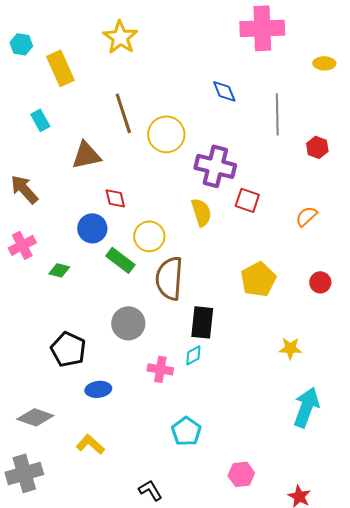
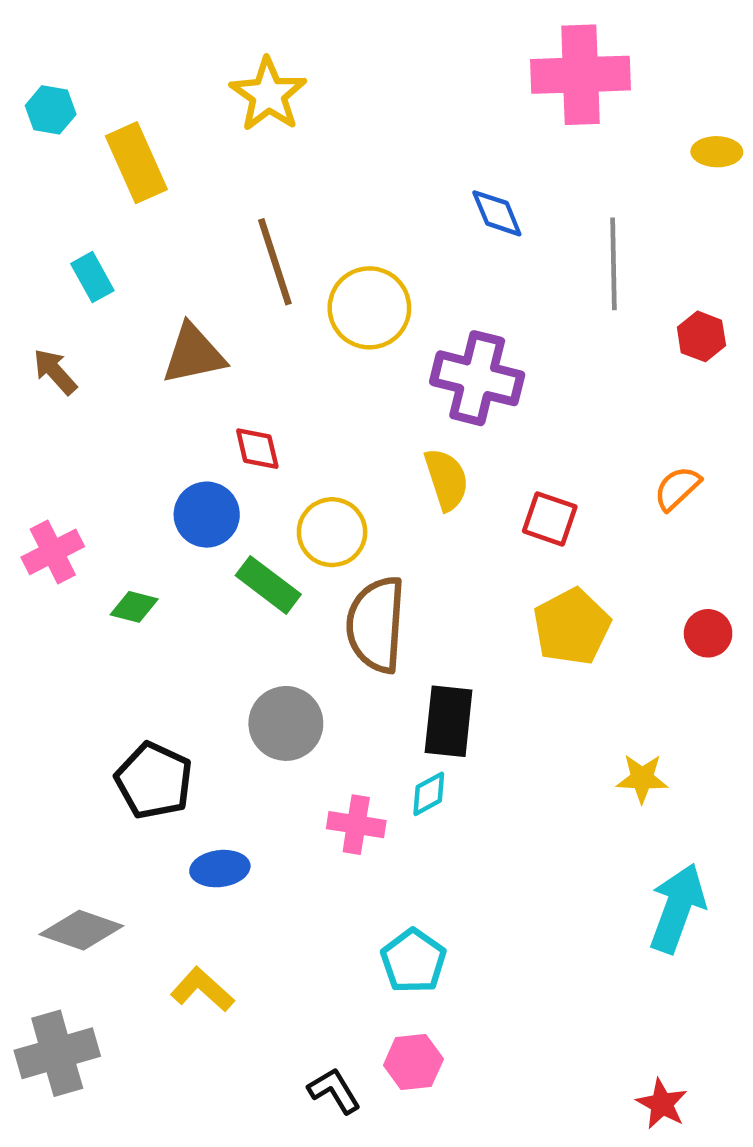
brown arrow: (24, 189) -> (55, 372), moved, size x0.7
red square: (247, 200) -> (550, 519), moved
pink hexagon: (241, 474) -> (413, 1062), moved

